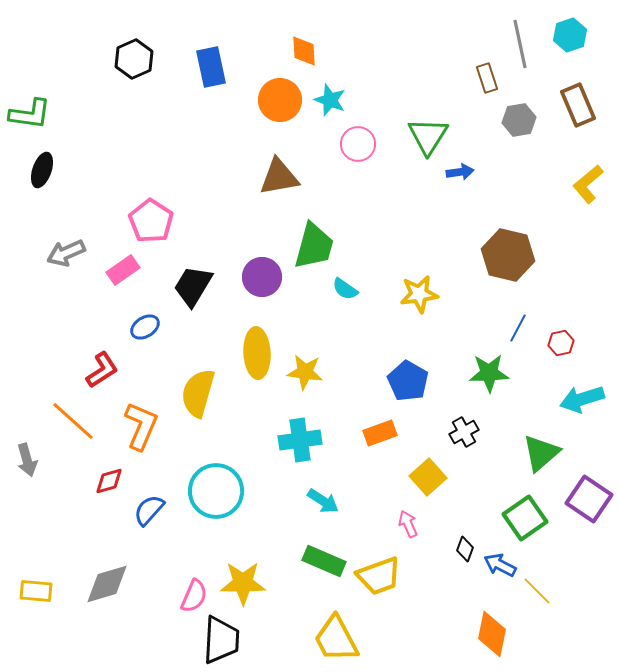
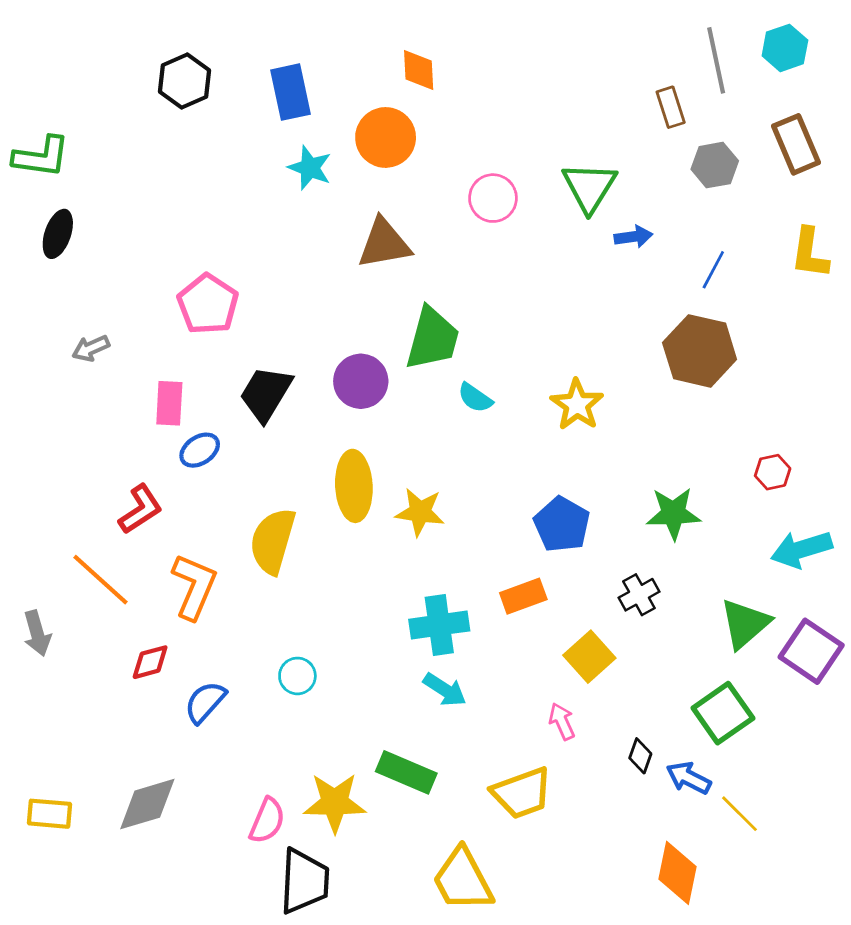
cyan star: (330, 100) -> (310, 168), moved
yellow L-shape: (588, 184) -> (810, 253), turned -42
gray arrow: (66, 253) -> (91, 348), size x0.7
pink rectangle: (123, 270) -> (169, 403), moved, turned -52
yellow star: (419, 294) -> (577, 405), turned -30
blue line: (518, 328) -> (713, 270), moved
cyan cross: (300, 440) -> (439, 625), moved
cyan circle: (216, 491) -> (297, 676), size x0.5
purple square: (589, 499) -> (811, 651), moved
green rectangle: (324, 561) -> (406, 772), moved

